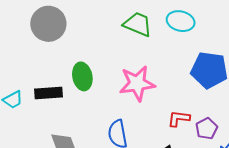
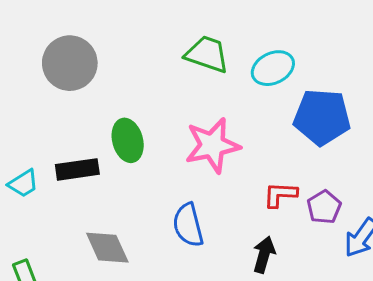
cyan ellipse: (181, 21) -> (273, 68), moved, turned -36

